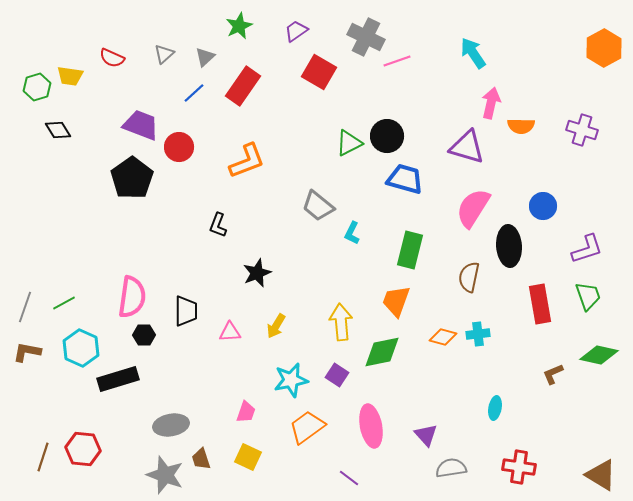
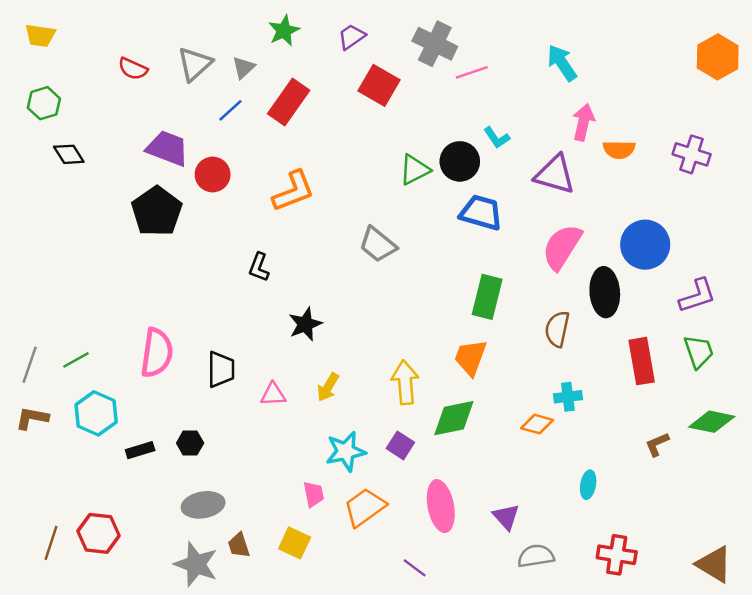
gray triangle: (164, 54) -> (195, 64), size x1.5
yellow trapezoid: (70, 76) -> (40, 35), moved
blue circle: (543, 206) -> (645, 245), size x1.5
cyan L-shape: (352, 233) -> (497, 138), moved, turned -60
black hexagon: (144, 335) -> (190, 443), moved
orange diamond: (443, 337) -> (537, 424), moved
black rectangle: (118, 379) -> (140, 450), size x0.6
pink trapezoid: (246, 412) -> (314, 494), moved, turned -30

